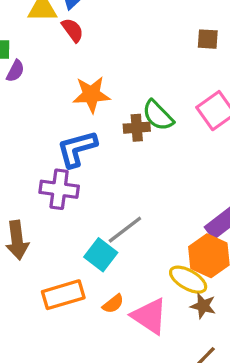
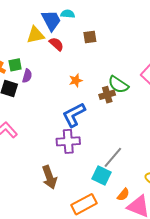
brown square: (208, 39) -> (90, 37), moved
orange star: (91, 95) -> (76, 80), size x0.6
orange semicircle: (113, 304) -> (123, 195), moved

